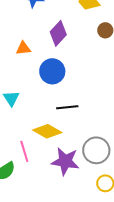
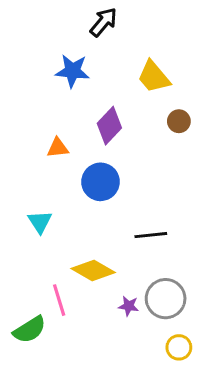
black line: (67, 107) -> (151, 235), moved
purple star: (65, 161) -> (129, 306), moved, size x0.5

